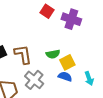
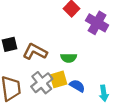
brown L-shape: (23, 54) -> (35, 52), turned -65
yellow square: (67, 62) -> (58, 79), moved

